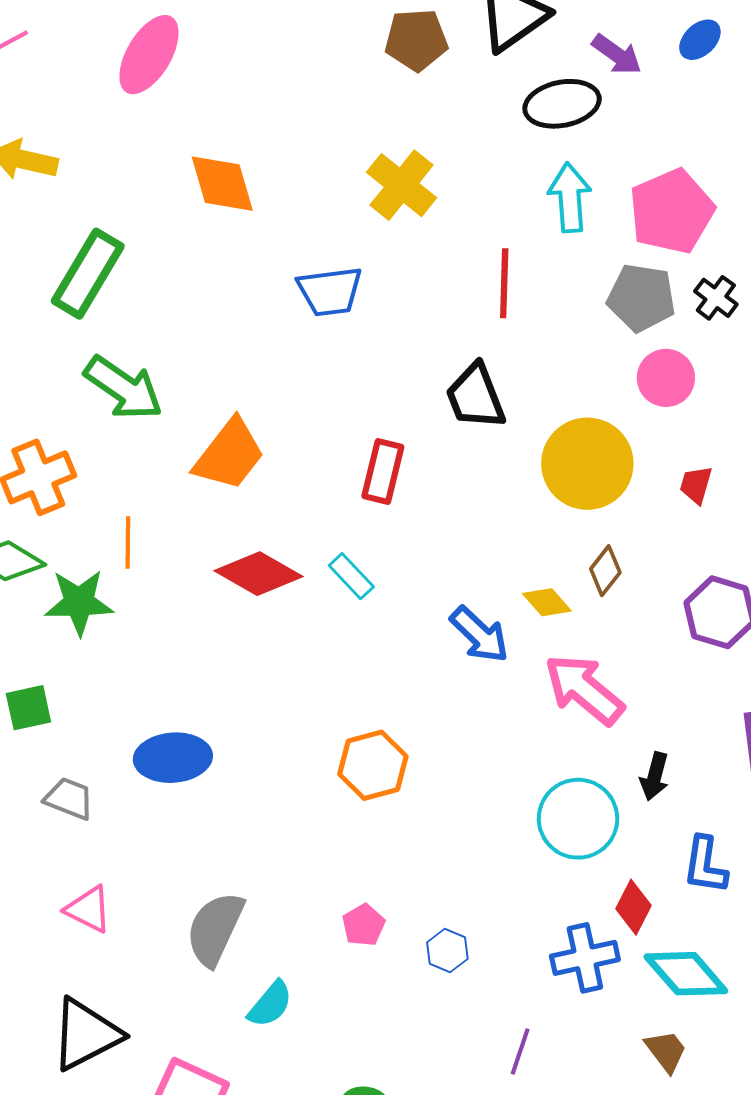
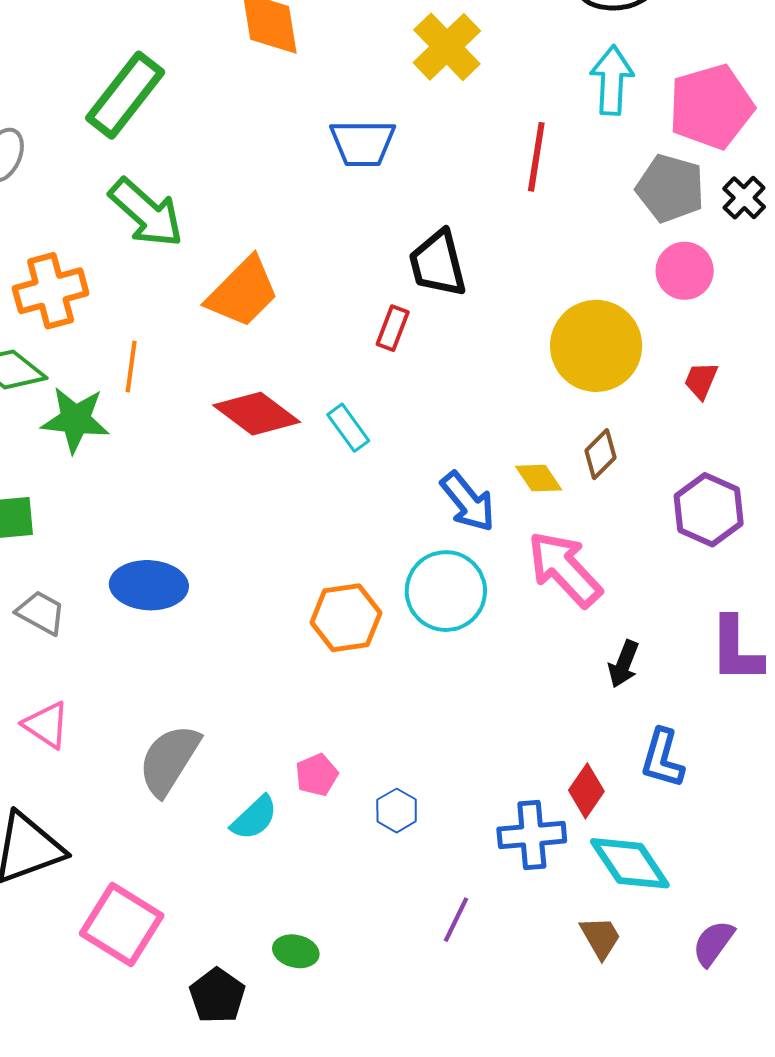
black trapezoid: (475, 397) -> (438, 264), moved
red rectangle: (383, 472) -> (393, 328), size x0.7
cyan circle: (578, 819) -> (446, 591), moved
cyan semicircle: (270, 1004) -> (254, 818), moved

